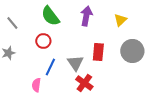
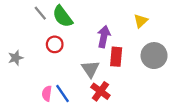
purple arrow: (86, 16) -> (104, 37), moved
gray line: (12, 23) -> (40, 13), moved
blue line: (50, 67) -> (63, 93), moved, turned -60

